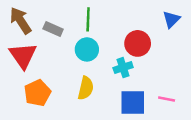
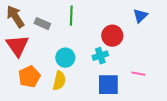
cyan circle: (87, 49) -> (65, 58), moved
yellow semicircle: (86, 88) -> (59, 81), moved
pink line: (167, 99) -> (138, 74), moved

